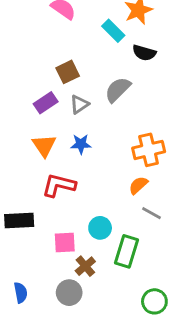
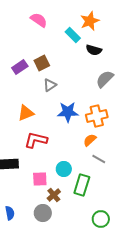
gray semicircle: (118, 90) -> (105, 79), moved
purple rectangle: (46, 103) -> (20, 67), moved
blue star: (81, 144) -> (68, 112), moved, size x1.5
orange triangle: (44, 145) -> (26, 113), turned 42

